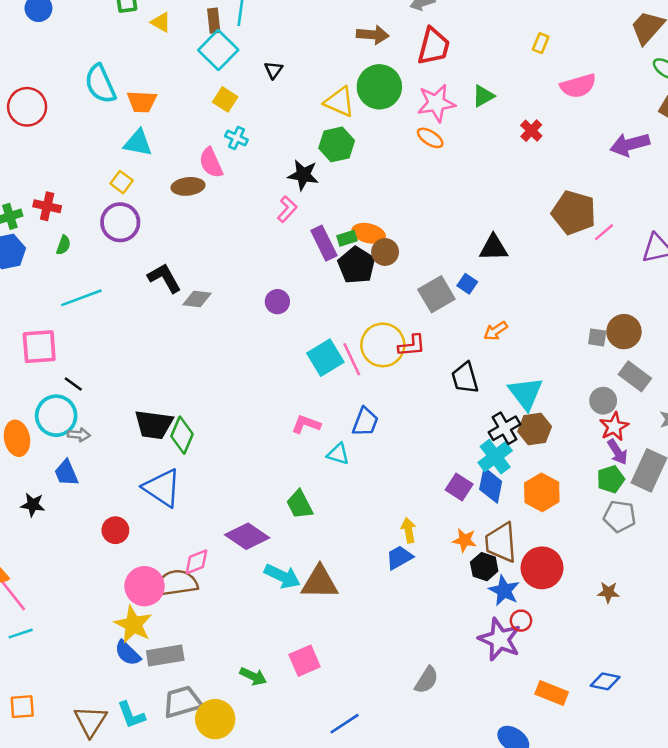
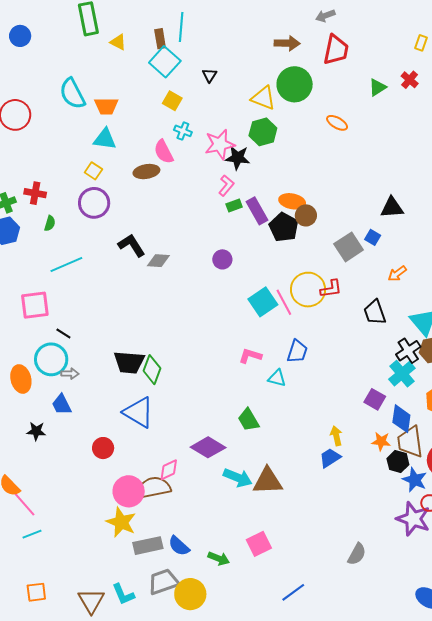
pink star: (436, 103) -> (220, 144), moved
red cross: (531, 131) -> (410, 80), moved
green rectangle: (347, 238) -> (234, 206), moved
blue diamond: (491, 485) -> (401, 419), moved
blue semicircle: (128, 653) -> (179, 546), moved

